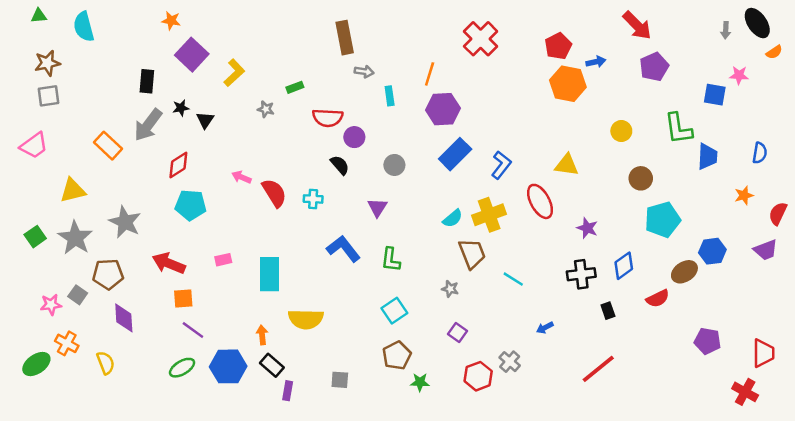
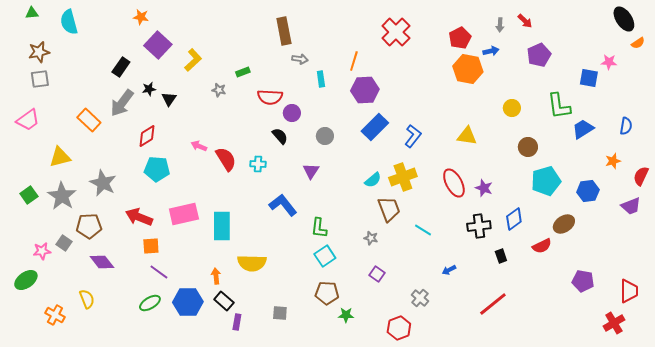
red arrow: (637, 25) -> (525, 21), size x0.6
gray arrow: (726, 30) -> (500, 25), moved
black rectangle: (147, 81) -> (121, 67), turned 30
blue trapezoid: (707, 156) -> (583, 129), turned -125
red ellipse: (540, 201) -> (454, 183), moved
blue hexagon: (712, 251) -> (588, 191), moved
pink rectangle: (223, 260) -> (184, 214), size x2.0
green L-shape: (391, 260) -> (319, 228), moved
purple diamond: (124, 318) -> (102, 262), turned -35
orange cross: (67, 343) -> (55, 315), moved
brown pentagon: (397, 356) -> (327, 293), turned 30
green ellipse: (36, 364) -> (26, 280), moved
red hexagon: (478, 376) -> (399, 328), moved
red cross: (745, 392) -> (614, 323), turned 30

